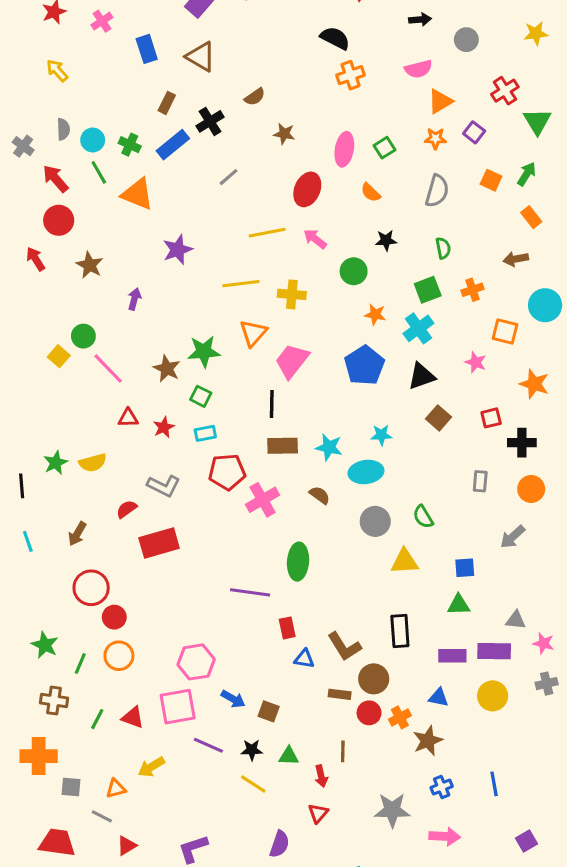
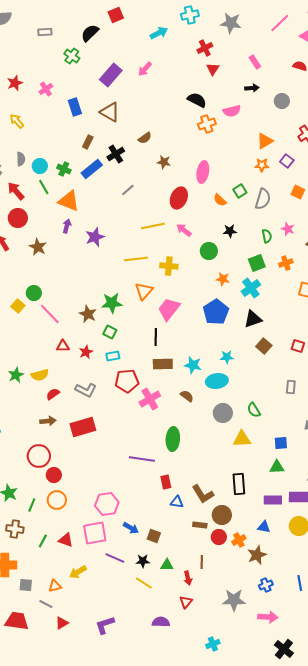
pink semicircle: (418, 69) -> (232, 111), moved
green square: (384, 148) -> (240, 191), moved
purple arrow: (134, 299) -> (67, 226), moved
pink star: (476, 362) -> (288, 229), moved
red square: (491, 418) -> (298, 346), turned 32
red semicircle: (127, 509) -> (53, 394), moved
brown arrow: (77, 534) -> (48, 421), moved, turned -126
purple semicircle: (279, 844) -> (161, 622), turned -108

